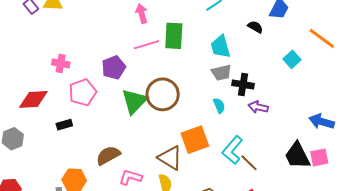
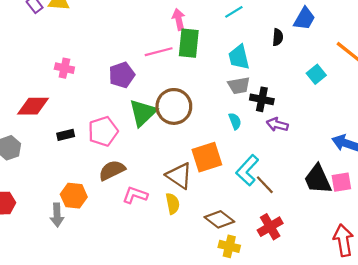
pink arrow: (142, 14) -> (179, 19), moved
black semicircle: (255, 27) -> (278, 37), turned 63
pink pentagon: (83, 92) -> (103, 131), moved

